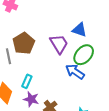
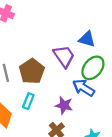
brown pentagon: (24, 43) -> (32, 71), moved
purple star: (31, 99) -> (64, 105), moved

